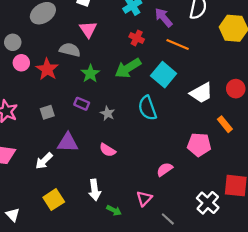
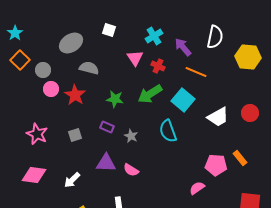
pink triangle: (88, 29) -> (135, 58), moved
gray semicircle: (70, 50) -> (89, 68), moved
green star: (90, 74) -> (115, 99), turned -30
orange rectangle: (225, 124) -> (240, 158), moved
purple triangle: (68, 142) -> (106, 163), moved
pink semicircle: (165, 169) -> (197, 188), moved

